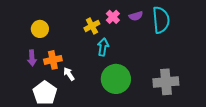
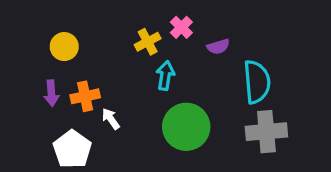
purple semicircle: (136, 16) -> (218, 47), moved
cyan semicircle: (161, 20) -> (257, 82), moved

